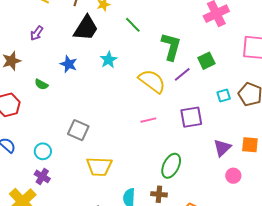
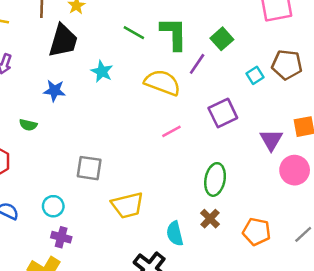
green line: (133, 25) -> (134, 33), moved
pink circle: (233, 176) -> (295, 170), size x1.5
brown cross: (159, 194) -> (210, 219), turned -35

